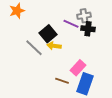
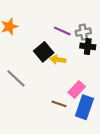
purple line: (71, 24) -> (62, 31), moved
yellow arrow: (54, 46) -> (58, 60), moved
gray line: (34, 48) -> (16, 78), moved

